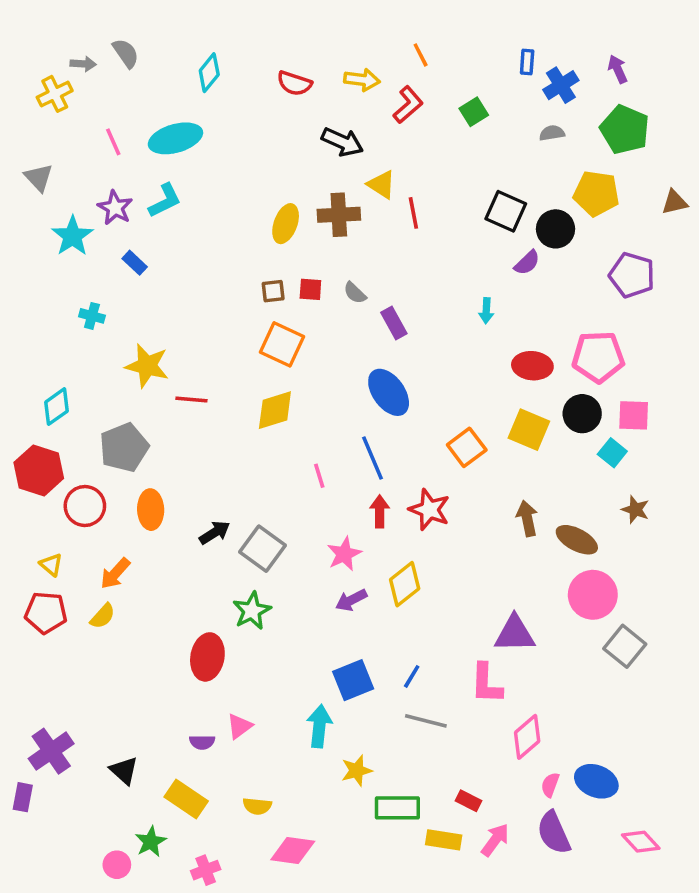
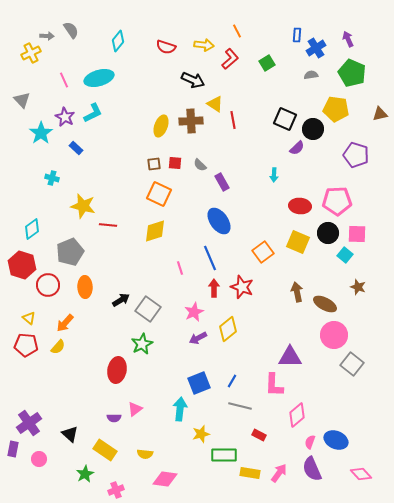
red rectangle: (468, 801) -> (259, 435), moved
pink circle: (117, 865) -> (39, 459), moved

